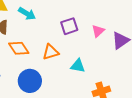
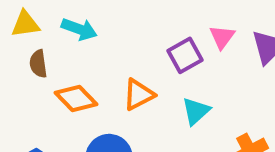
purple square: (69, 26) -> (185, 55), moved
cyan triangle: (78, 66) -> (196, 111), turned -42

